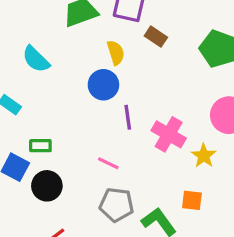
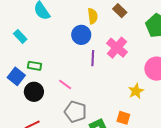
pink cross: (169, 134) -> (117, 48), moved
pink line: (108, 163) -> (65, 84), moved

